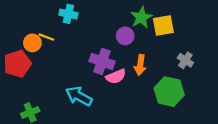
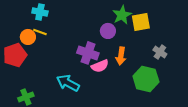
cyan cross: (68, 14) -> (40, 12), moved

